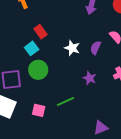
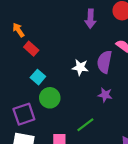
red rectangle: (40, 32) -> (31, 49), moved
purple semicircle: (96, 48) -> (104, 62), size x1.5

